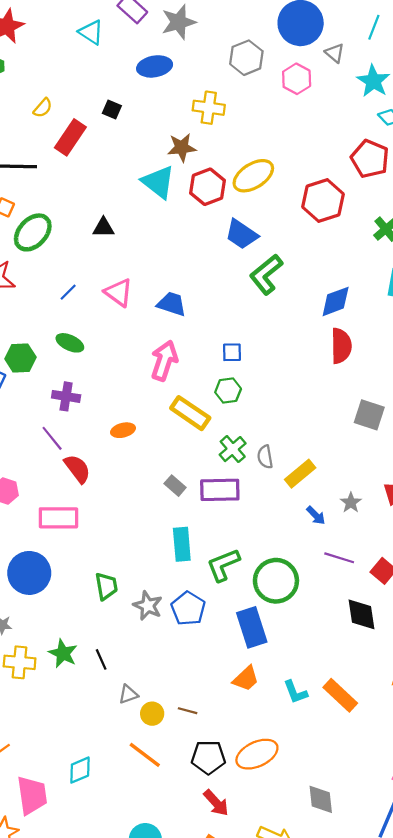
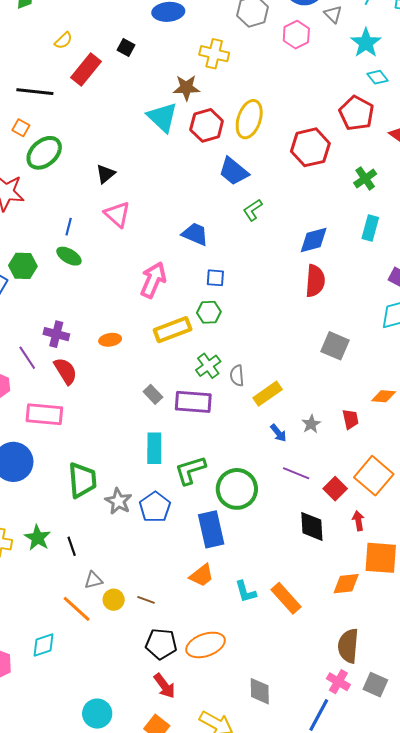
yellow ellipse: (253, 176) -> (249, 119), turned -45
black triangle: (103, 228) -> (106, 174), moved, turned -45
green L-shape: (266, 274) -> (253, 210), size x0.6
blue line: (68, 292) -> (69, 227), moved, turned -36
blue trapezoid: (172, 304) -> (195, 234), moved
purple cross: (66, 396) -> (56, 334), moved
yellow rectangle: (190, 413) -> (173, 330), turned -60
purple line: (52, 438) -> (27, 358), moved
green trapezoid: (106, 586) -> (82, 480), size x1.4
orange line: (145, 755) -> (77, 609), moved

